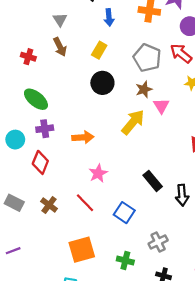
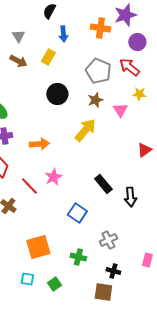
brown arrow: (60, 47) -> (18, 61), turned -36
yellow rectangle: (99, 50) -> (48, 57), moved
pink triangle: (161, 106) -> (120, 110), moved
red line: (85, 203) -> (29, 186), moved

